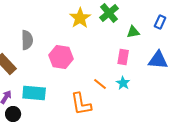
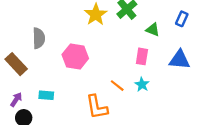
green triangle: (133, 32) -> (153, 30), turned 32
cyan rectangle: (34, 93) -> (46, 95), size x0.6

